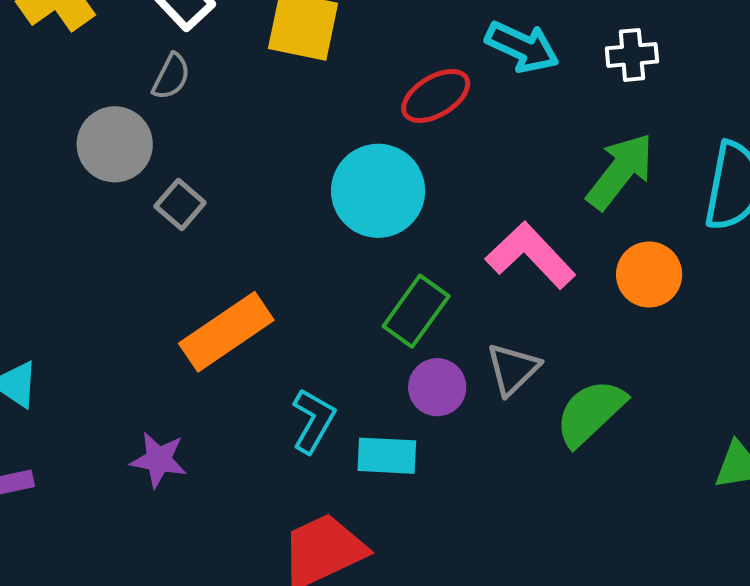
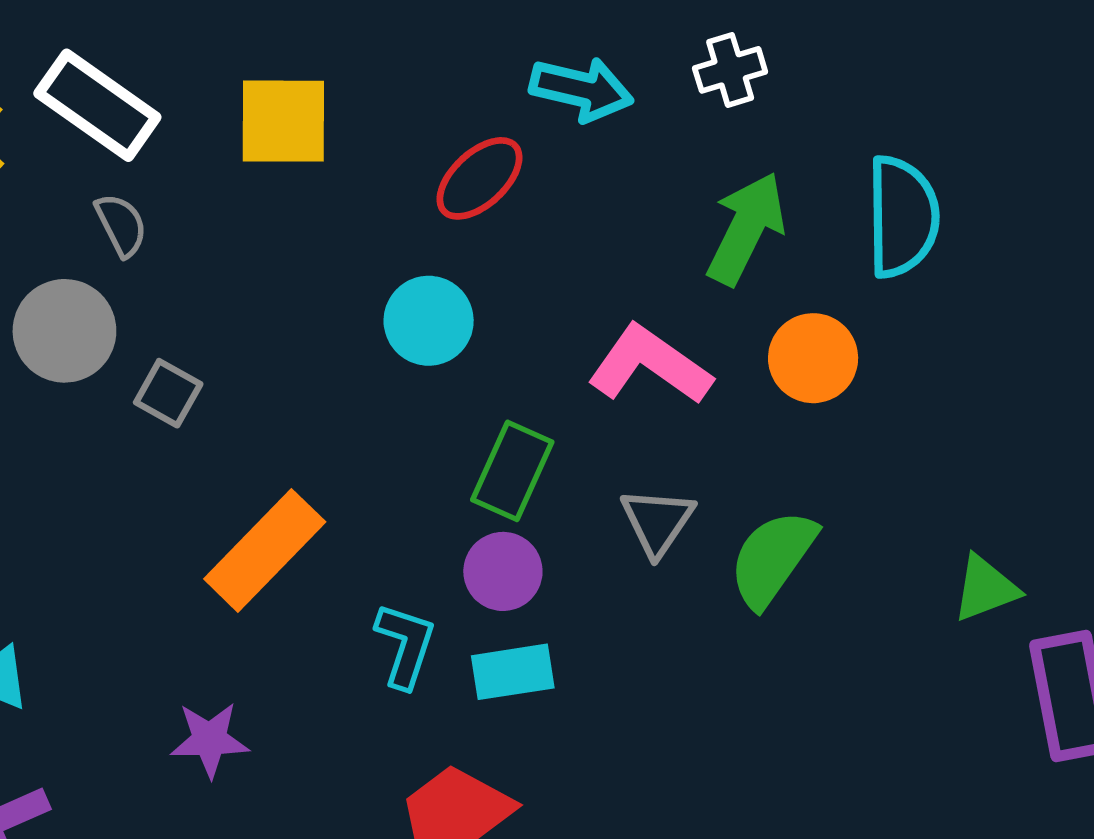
gray semicircle: (171, 77) -> (121, 225), turned -42
cyan circle: (378, 191) -> (429, 321), size x0.7
purple circle: (437, 387) -> (503, 571), moved

